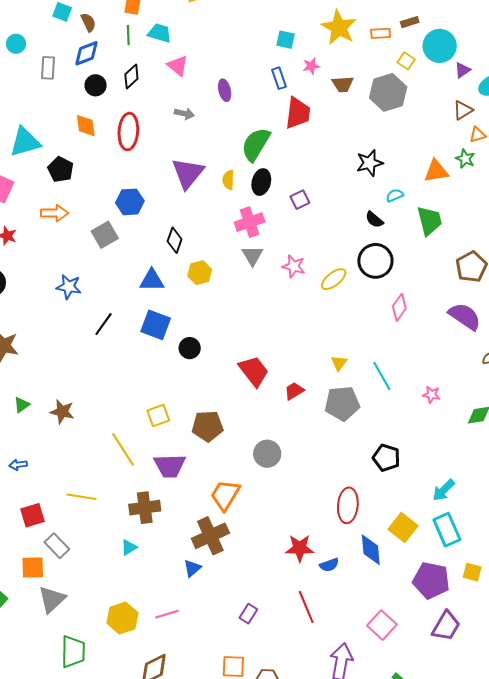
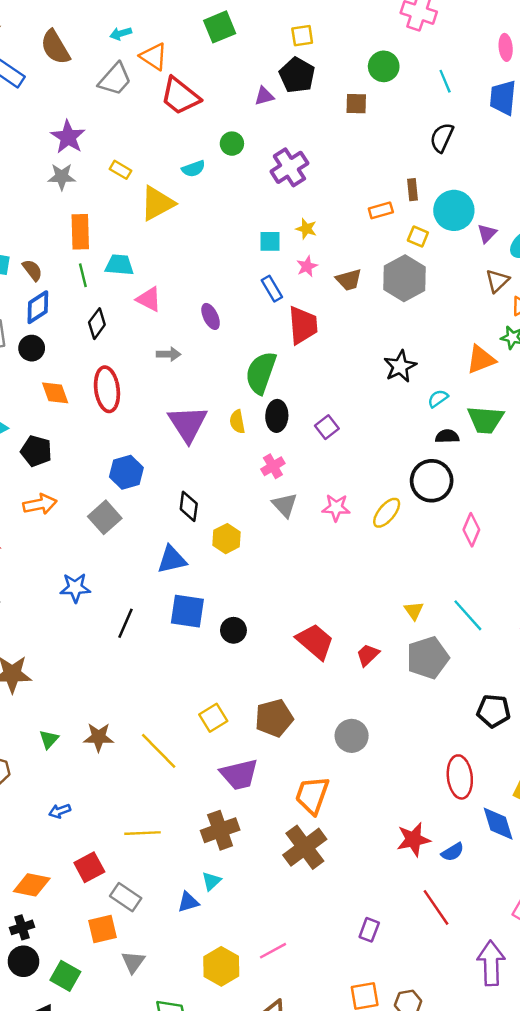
brown rectangle: (410, 22) -> (413, 190), turned -66
yellow star: (339, 28) -> (306, 229), moved, size x0.5
black circle: (96, 85) -> (32, 348), moved
black semicircle: (374, 220) -> (447, 436), moved, turned 150
green trapezoid: (429, 221) -> (485, 420), turned 120
pink cross: (250, 222) -> (273, 466), size x0.7
yellow line: (123, 449) -> (159, 751), moved
blue triangle: (192, 568) -> (188, 902), moved, turned 36
gray triangle: (52, 599) -> (133, 962), size x0.7

